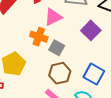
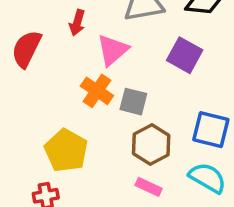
orange cross: (39, 37) -> (97, 91), turned 30

